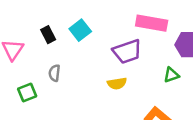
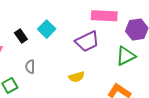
green triangle: (171, 75) -> (126, 56), size x1.5
yellow semicircle: (117, 83) -> (77, 77), moved

